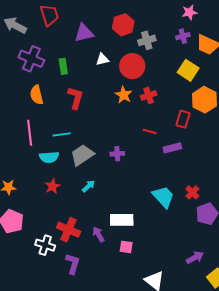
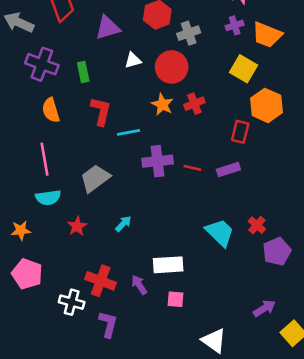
red line: (150, 131) -> (192, 168), moved
cyan line: (62, 134) -> (128, 132), moved
purple cross: (117, 154) -> (158, 161), moved, size x1.6
gray trapezoid: (82, 155) -> (95, 178), moved
cyan semicircle: (49, 157) -> (48, 198), moved

